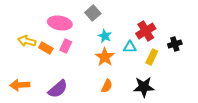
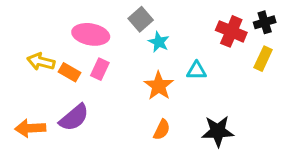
red cross: (146, 31) -> (231, 31), moved, turned -36
cyan star: (105, 36) -> (159, 42), moved
black cross: (175, 44) -> (265, 22), moved
yellow rectangle: (152, 57) -> (263, 59), moved
purple semicircle: (58, 89) -> (74, 118), moved

